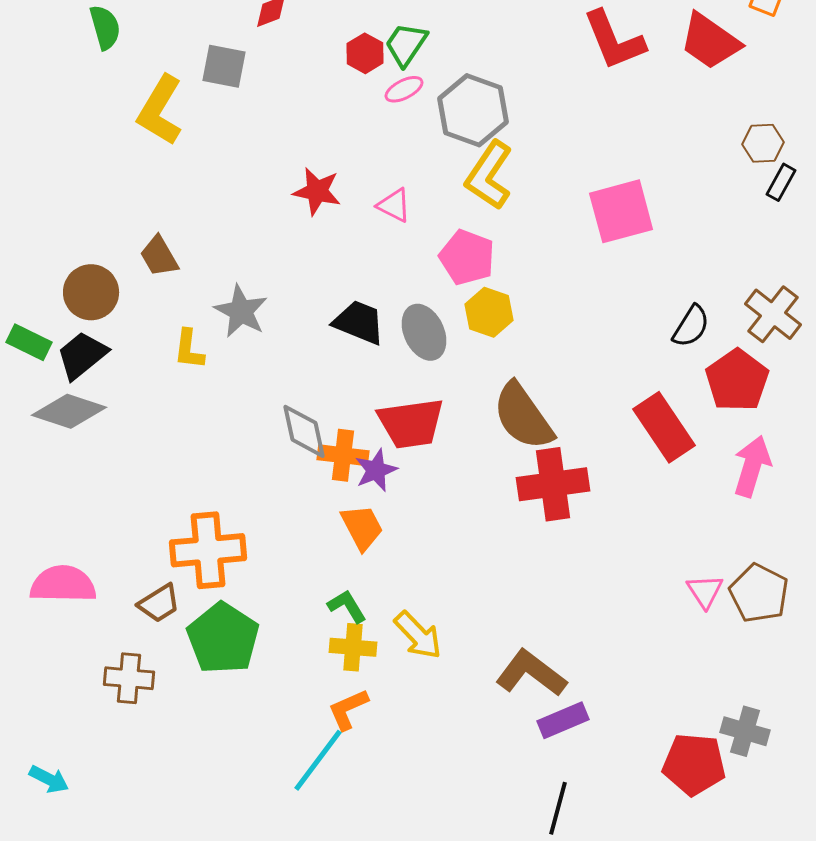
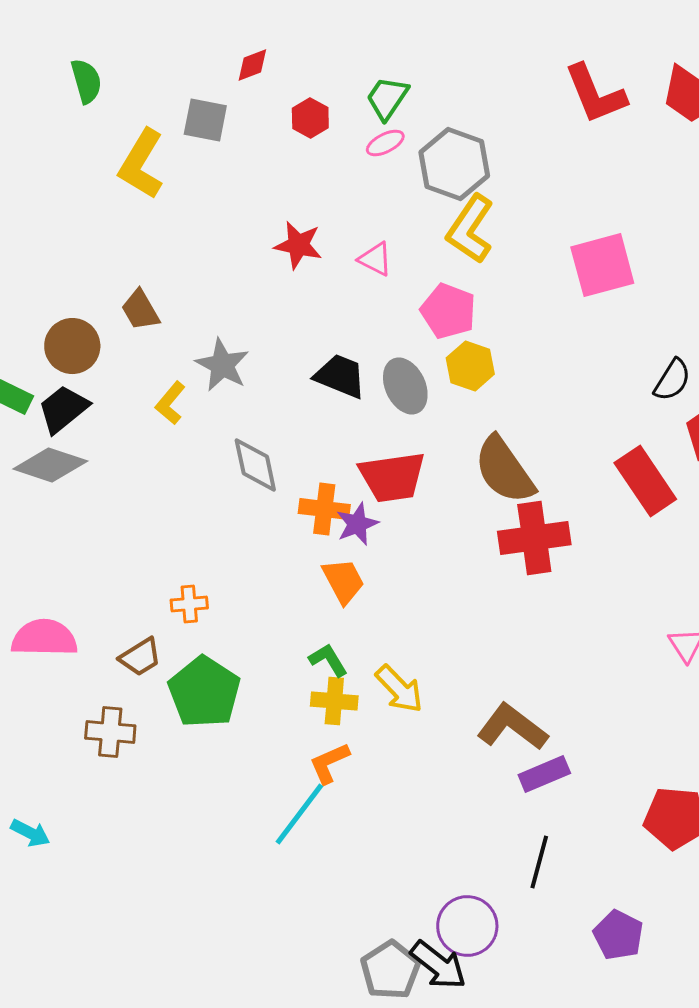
red hexagon: (365, 53) -> (310, 118), moved
yellow L-shape: (189, 349) -> (170, 403), turned 33
gray diamond: (304, 431) -> (255, 465), moved
orange cross: (208, 550) -> (189, 604), size x0.5

